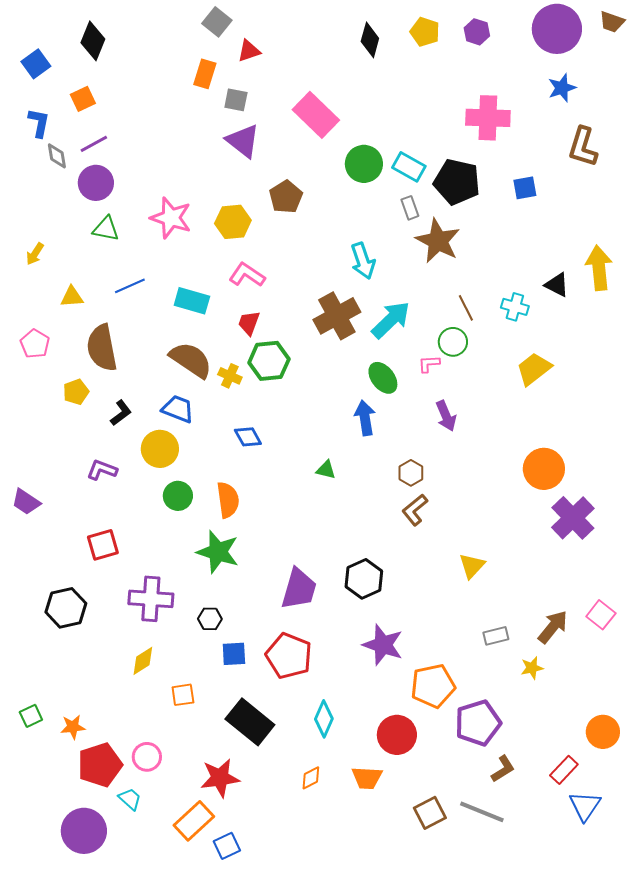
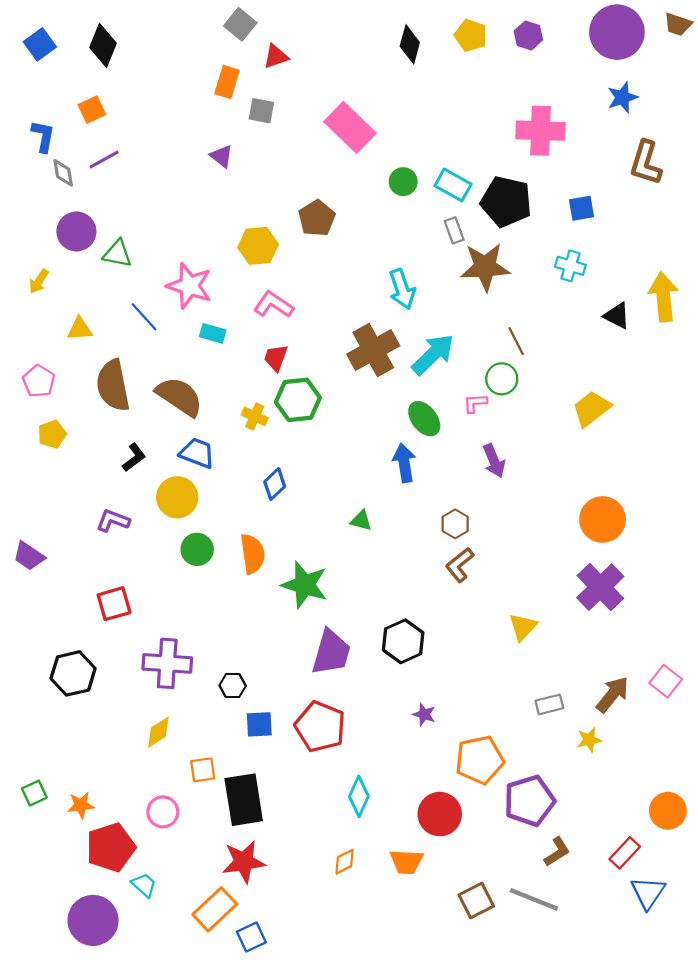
blue square: (36, 64) -> (40, 44), moved
purple triangle: (243, 141) -> (222, 156), moved, size x0.6
green circle: (364, 164) -> (403, 182), size x0.7
purple circle: (96, 183) -> (76, 231), moved
pink star: (171, 218) -> (189, 286), moved
brown star: (438, 241) -> (485, 267), turned -30
blue line: (130, 286) -> (144, 317), turned 72
cyan rectangle: (192, 301) -> (213, 333), size x0.7
cyan cross: (515, 307) -> (570, 266), moved
brown semicircle: (191, 360) -> (179, 397), moved
yellow pentagon: (76, 392) -> (52, 434), moved
blue diamond: (248, 437) -> (275, 484), turned 76
purple cross: (573, 518) -> (600, 587), moved
green star: (218, 552) -> (305, 585), moved
purple star: (383, 645) -> (424, 714), size x0.5
black rectangle: (250, 722) -> (244, 800), moved, turned 42
pink circle: (147, 757) -> (163, 812), moved

